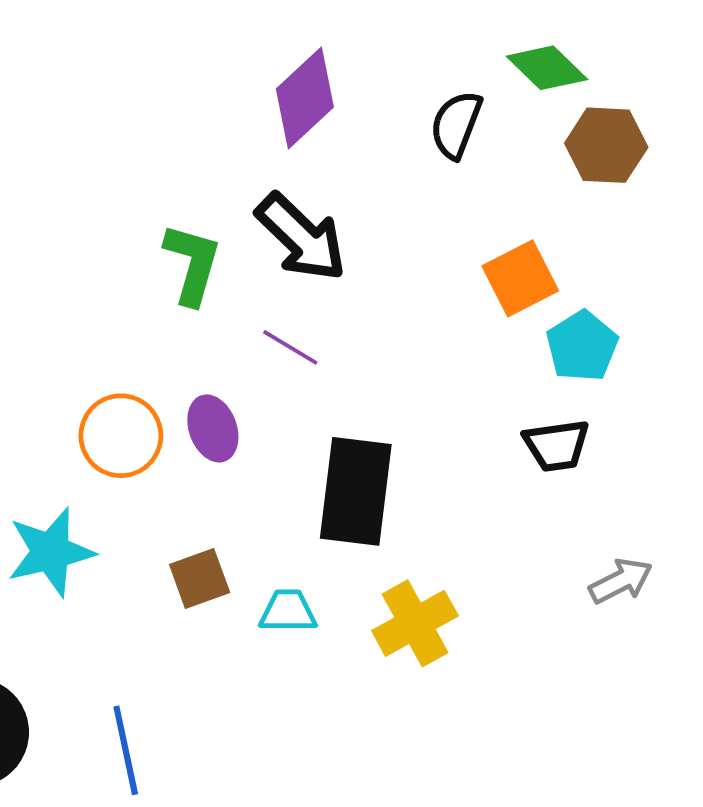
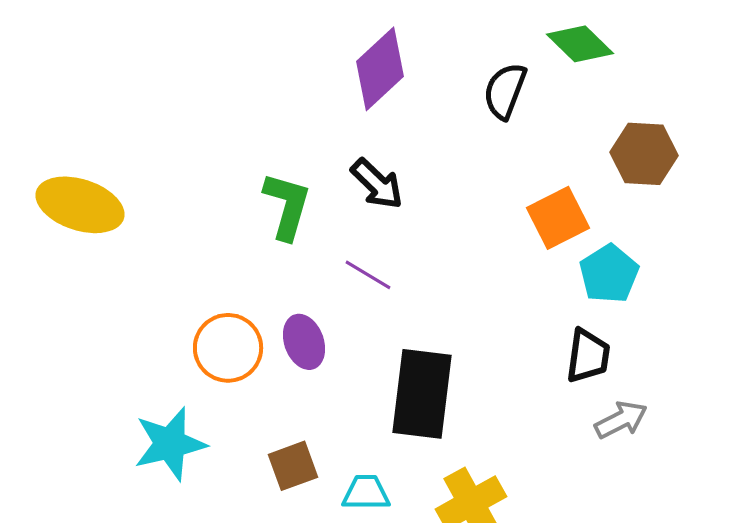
brown hexagon: (606, 145) -> (644, 154), moved
black arrow: (301, 237) -> (377, 184), size x0.7
black trapezoid: (557, 445) -> (588, 356), turned -74
gray arrow: (621, 581) -> (621, 420), moved

